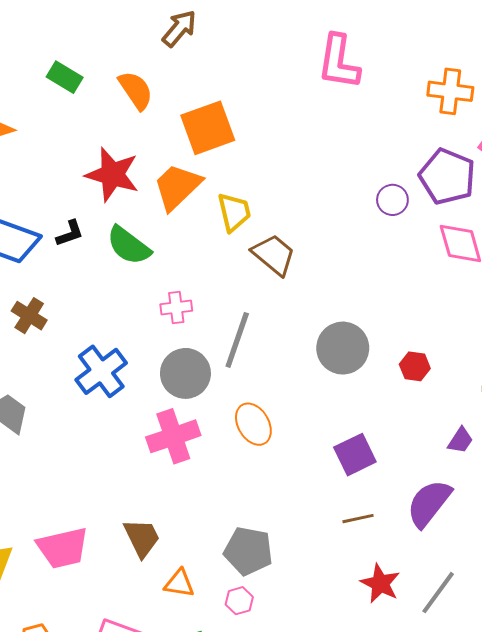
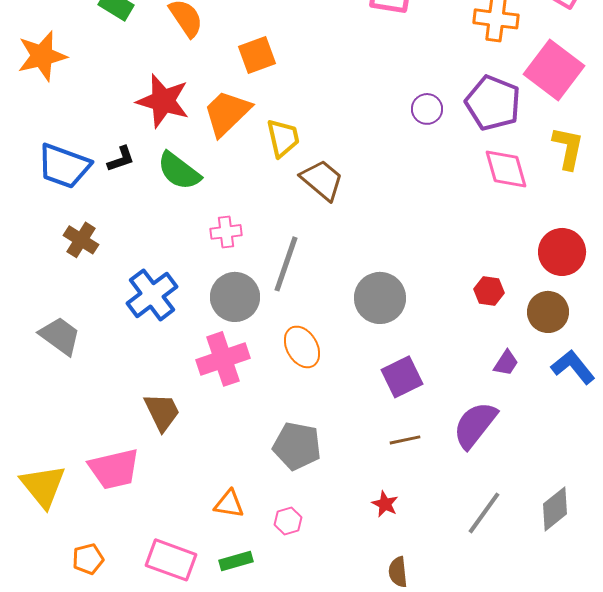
orange square: (208, 128) -> (257, 55), size x0.7
purple circle: (392, 200) -> (427, 109), moved
gray circle: (343, 348) -> (380, 298), moved
red hexagon: (415, 366) -> (489, 291), moved
brown trapezoid: (142, 538) -> (162, 412), moved
gray pentagon: (248, 551) -> (297, 446), moved
red star: (380, 583) -> (385, 504), moved, size x0.7

